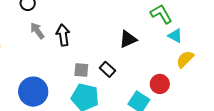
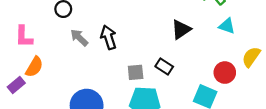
cyan triangle: (175, 36) -> (227, 26), moved
yellow semicircle: (185, 59) -> (251, 57), moved

